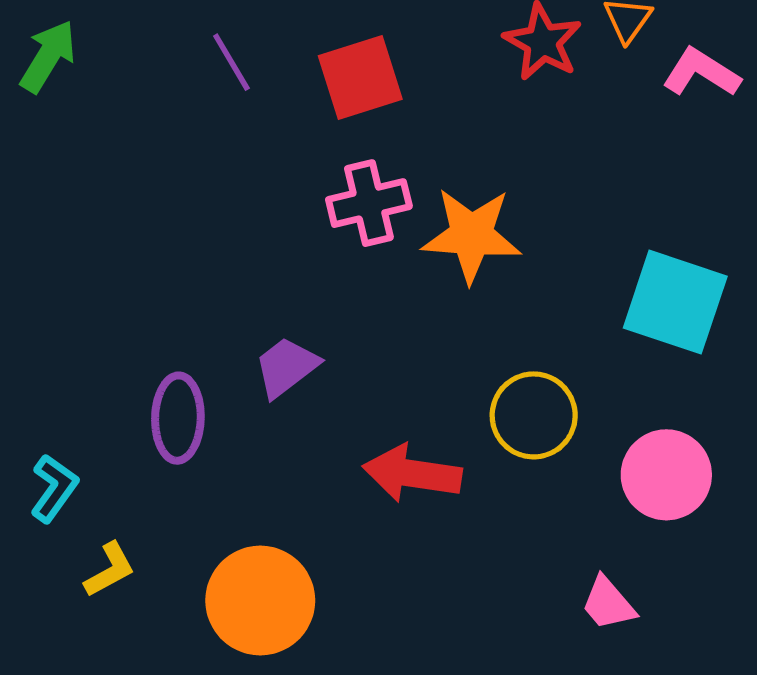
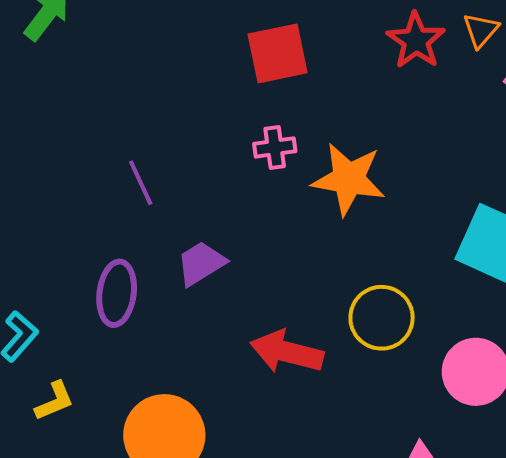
purple line: (231, 62) -> (141, 183), moved
pink cross: (369, 203) -> (275, 147), size x0.7

